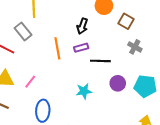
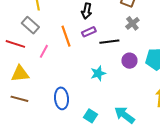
gray cross: (135, 47) -> (132, 23), moved, turned 32
pink line: (30, 82) -> (44, 51), moved

